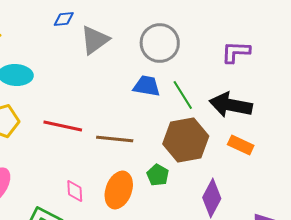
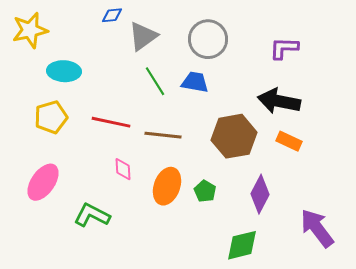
green line: (183, 95) -> (155, 81), moved
green pentagon: (158, 175) -> (205, 191), moved
pink diamond: (75, 191) -> (123, 169), moved

